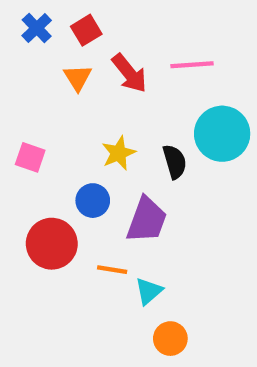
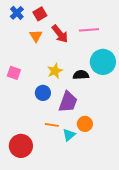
black semicircle: (175, 162) -> (81, 75), turned -77
red circle: (52, 244) -> (21, 146), moved
orange circle: (170, 339) -> (85, 124), moved

